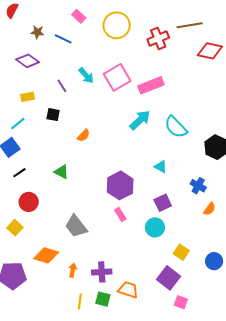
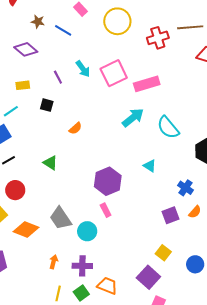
purple square: (163, 203) -> (170, 215), moved
cyan circle: (155, 227) -> (87, 231), moved
orange diamond: (46, 255) -> (26, 230), moved
green square: (103, 299) -> (81, 293), turned 35

